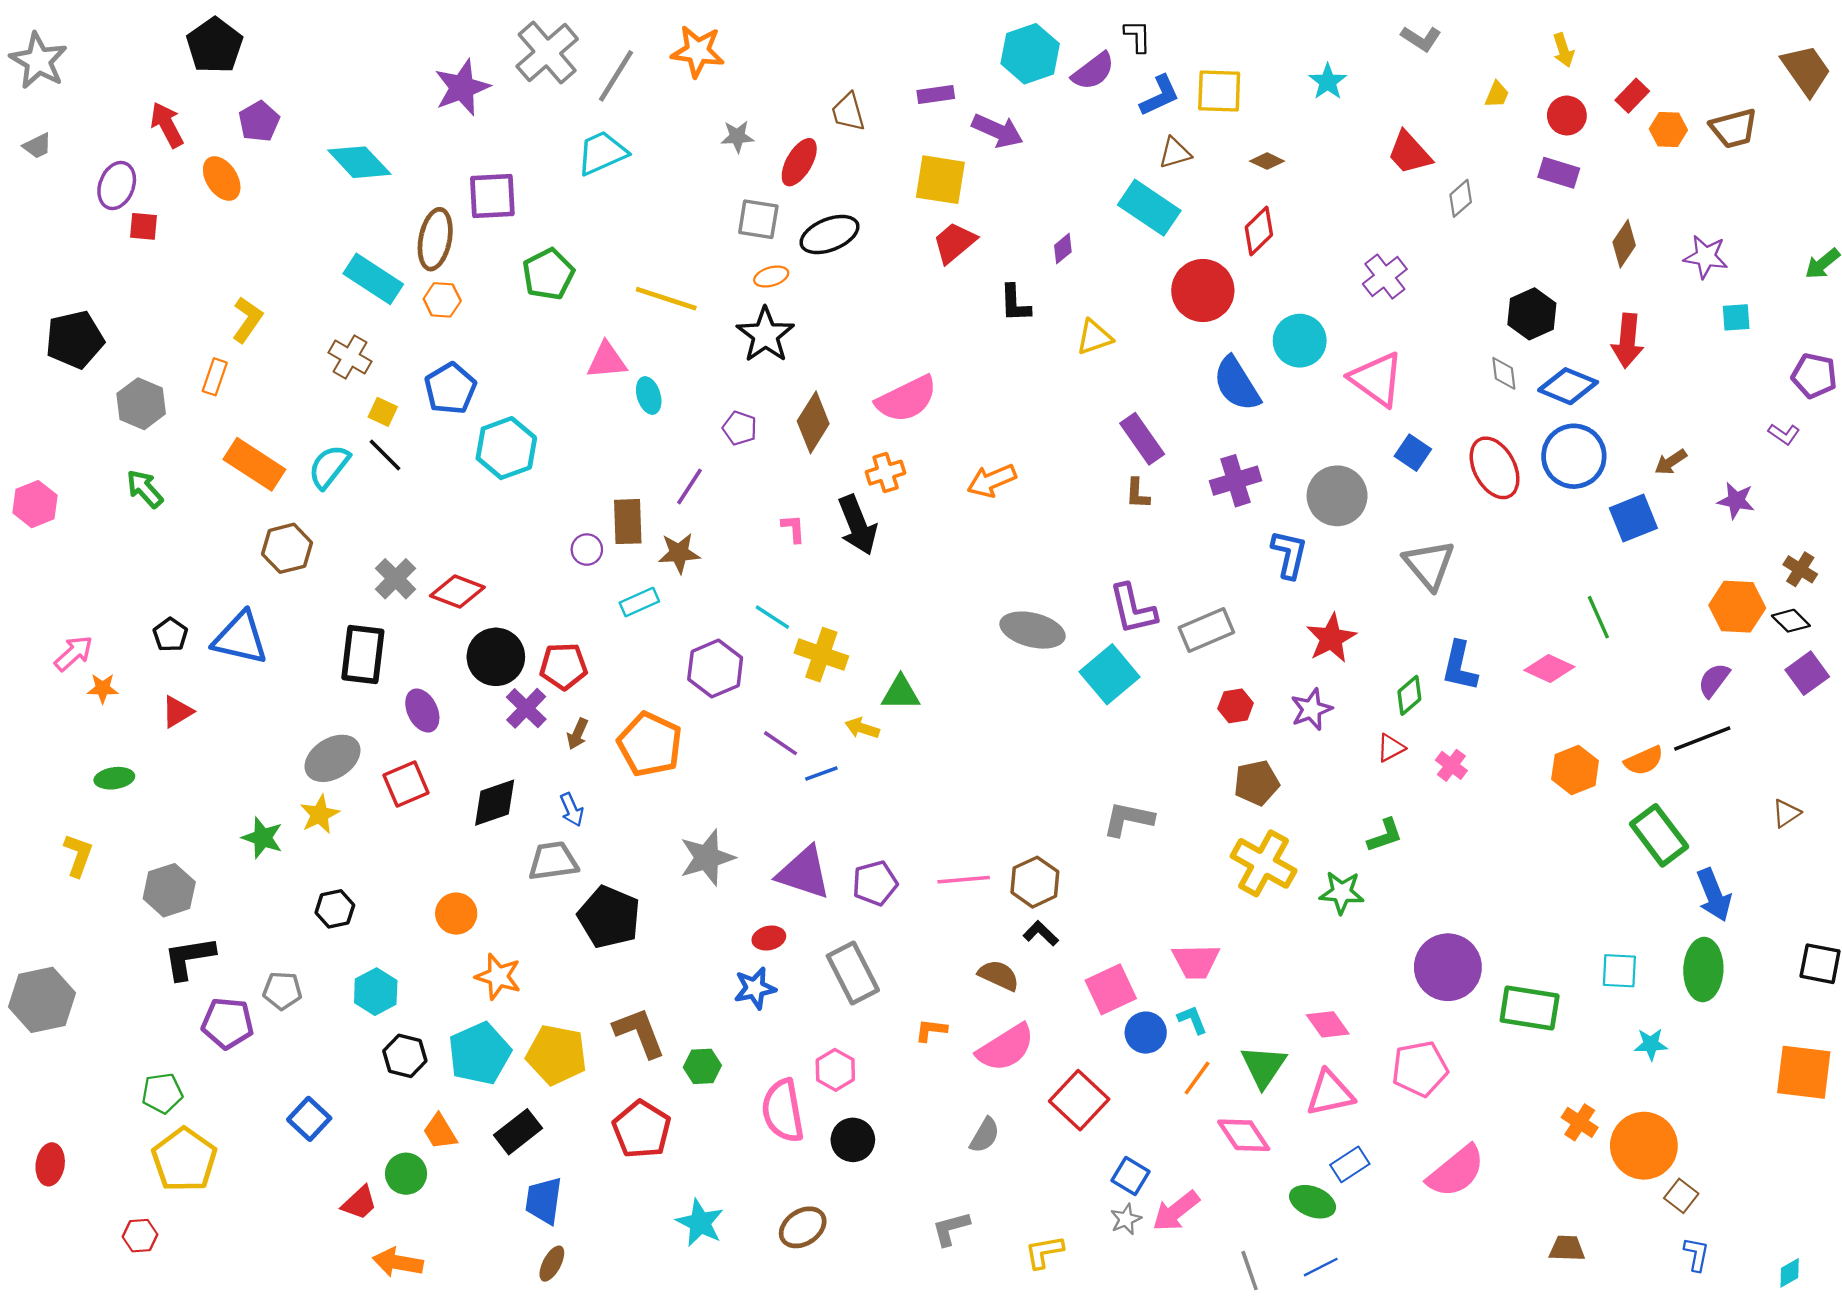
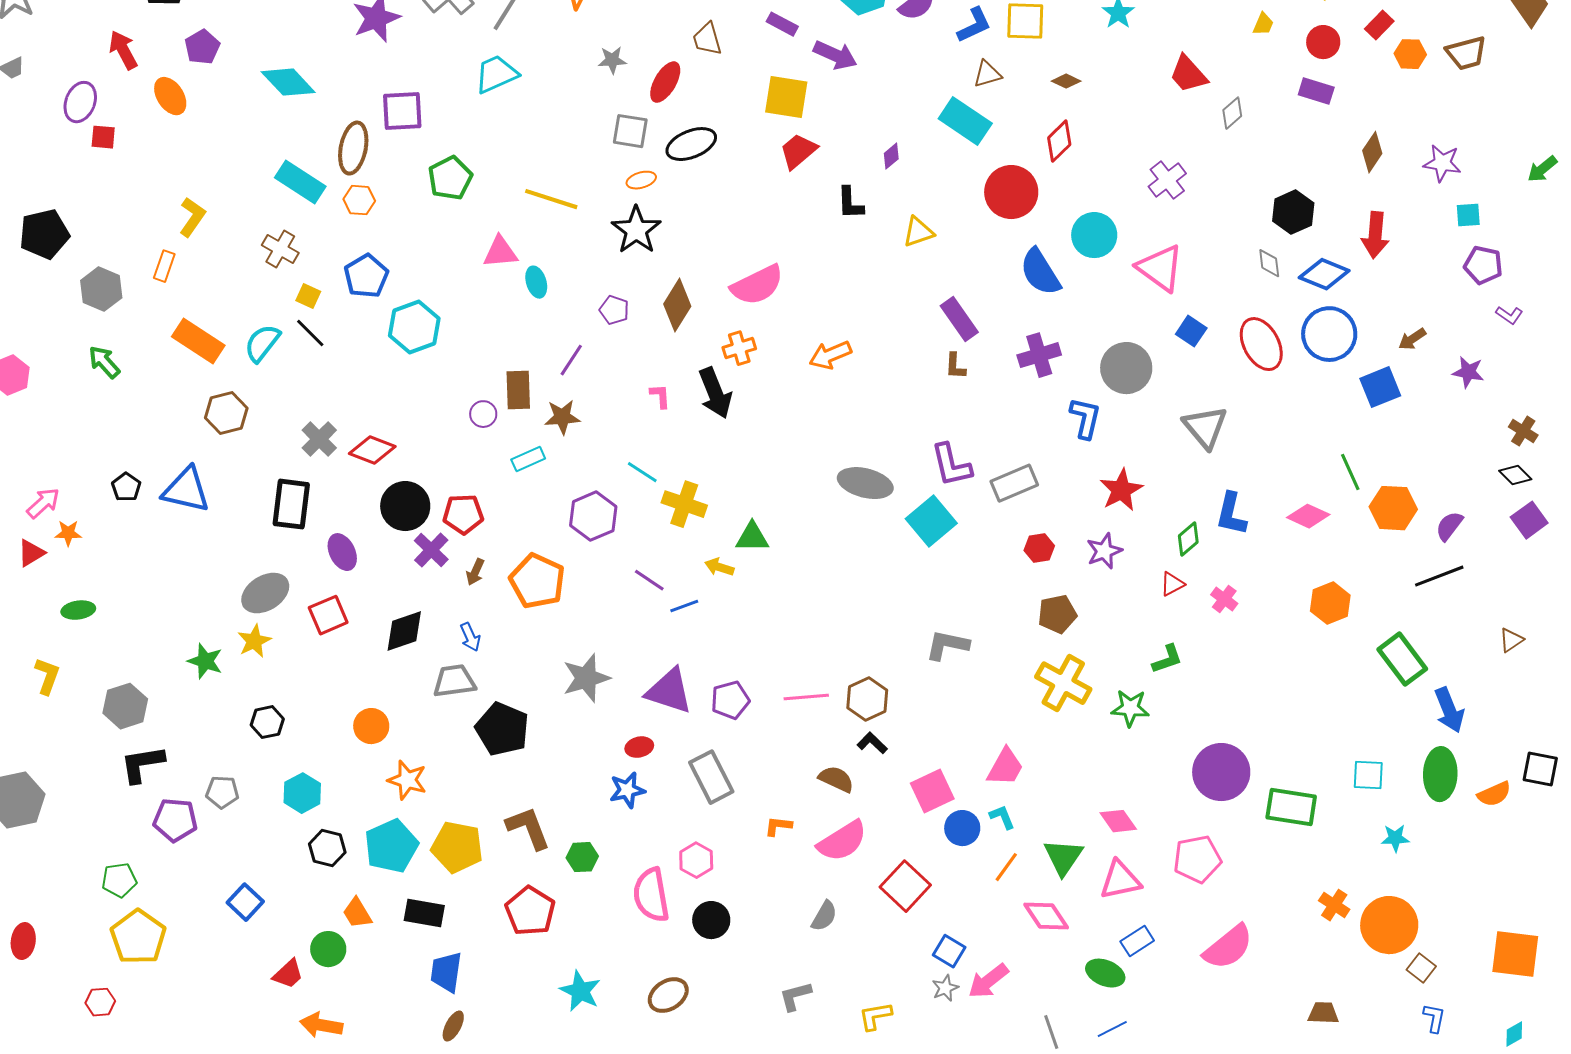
purple rectangle: (936, 95) -> (782, 24), turned 36
purple pentagon: (1814, 376) -> (1483, 265), moved
orange hexagon: (1737, 607) -> (1393, 508), moved
red triangle: (177, 712) -> (31, 553), moved
orange semicircle: (1644, 761) -> (1494, 794), moved
pink trapezoid: (1196, 961) -> (1005, 767), turned -60
orange square: (1804, 1072) -> (1515, 954), moved
black rectangle: (518, 1132) -> (424, 913), turned 48

